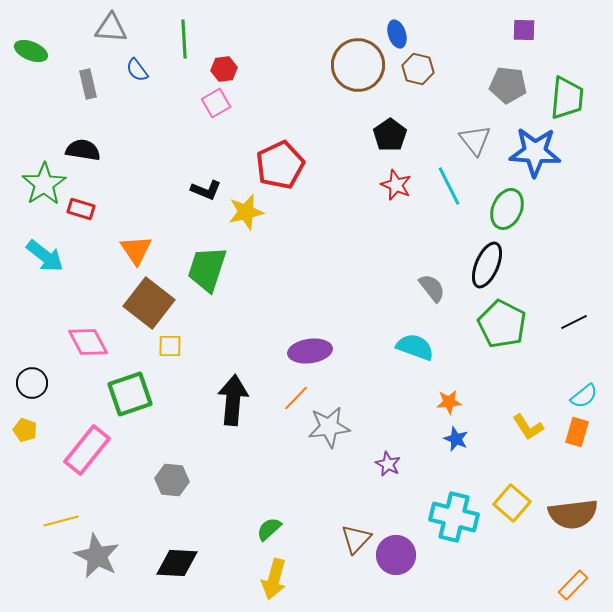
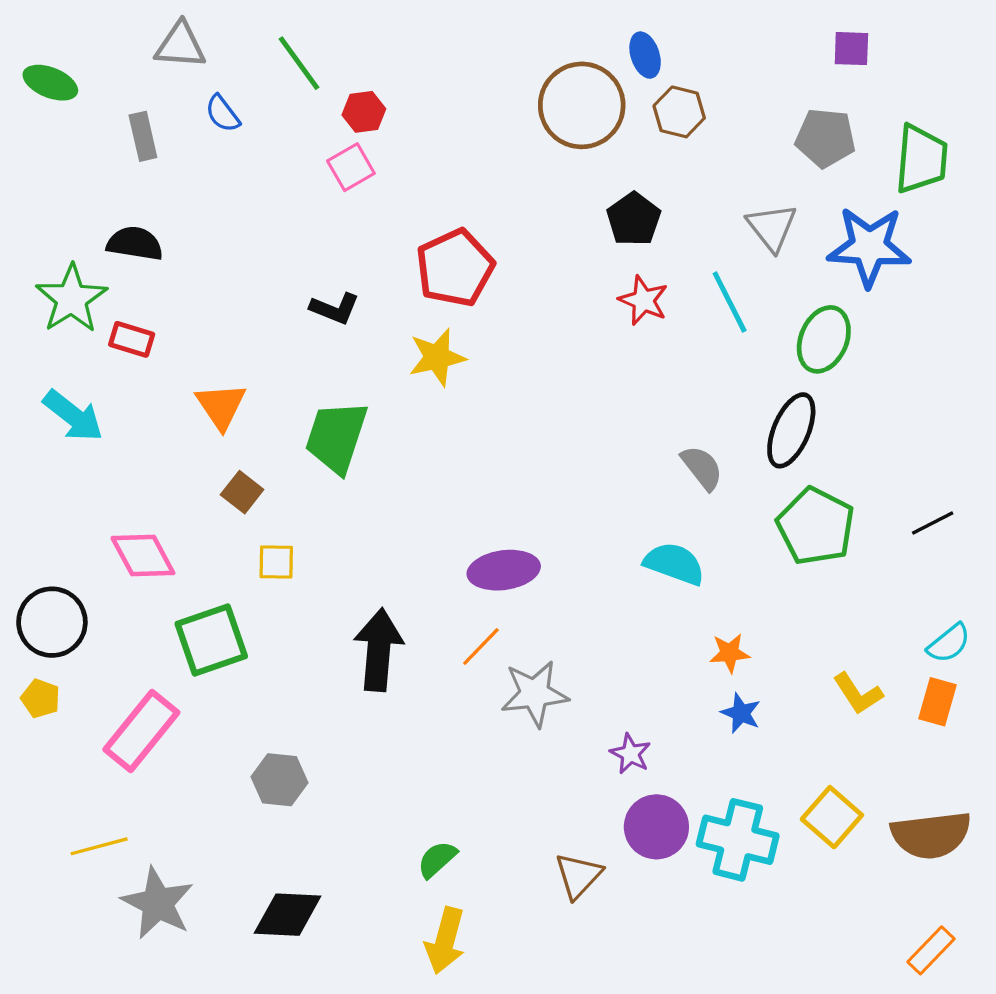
green line: (184, 39) -> (299, 63), turned -33
yellow star: (246, 212) -> (437, 357), moved
brown square: (149, 303) -> (242, 492), size x0.5
black circle: (32, 383) -> (52, 622), size x1.4
purple circle: (396, 555) -> (656, 827), moved

